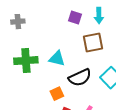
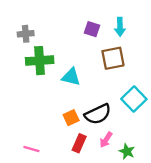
green cross: (26, 61) -> (40, 61), moved
black semicircle: (80, 78) -> (98, 114), moved

